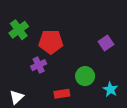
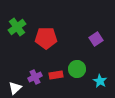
purple cross: (39, 65) -> (35, 77), moved
red rectangle: (62, 94) -> (56, 75), moved

